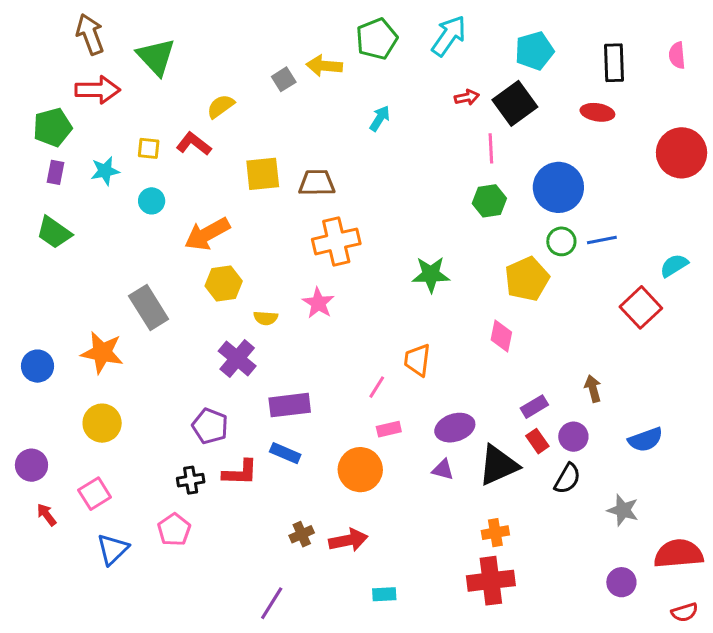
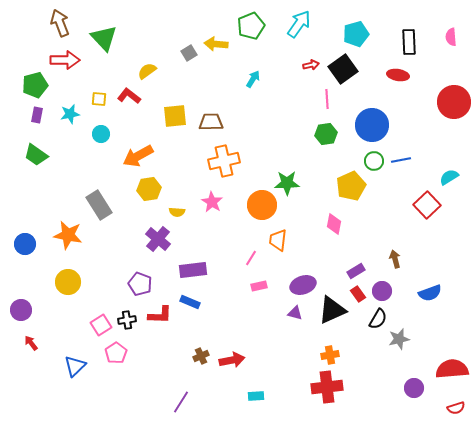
orange circle: (360, 470) -> (262, 205), moved
pink square: (95, 494) -> (101, 325), moved
gray star: (623, 510) -> (399, 339), moved, turned -30

